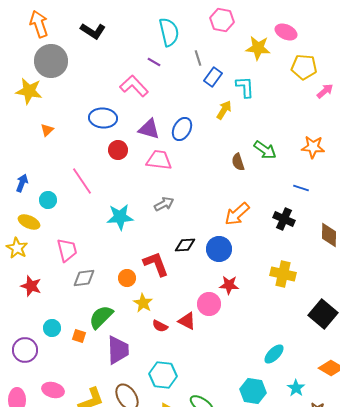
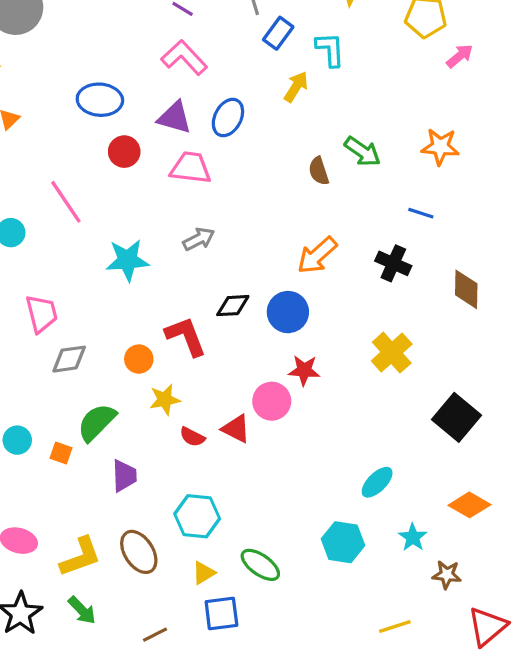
pink L-shape: (134, 86) -> (184, 58), moved
yellow cross: (283, 274) -> (392, 353), turned 35
yellow star: (143, 303) -> (165, 400), turned 30
purple trapezoid: (118, 350) -> (124, 476), size x0.7

